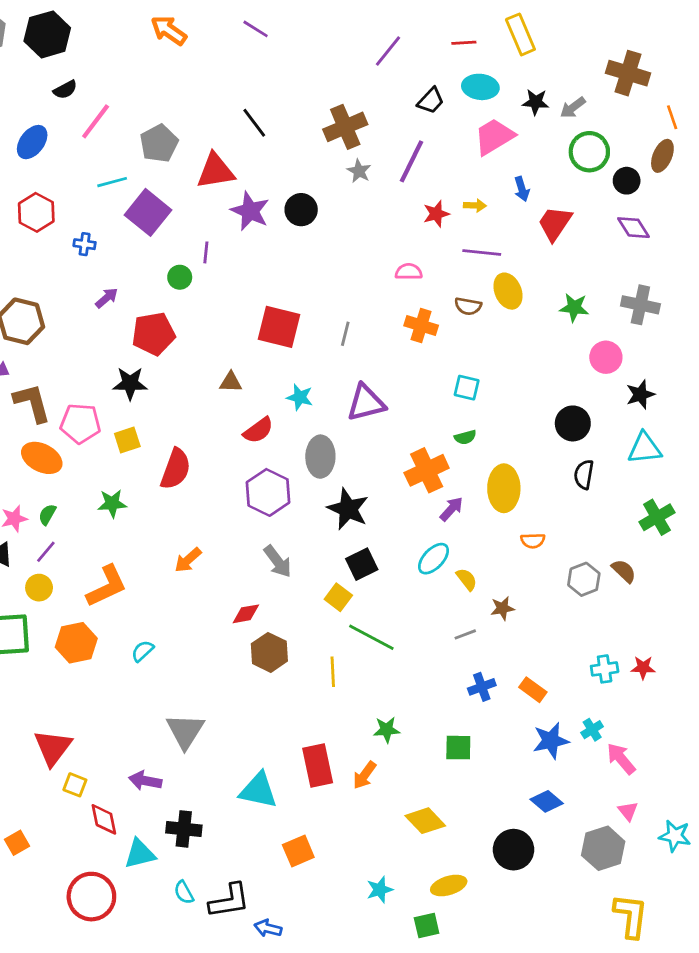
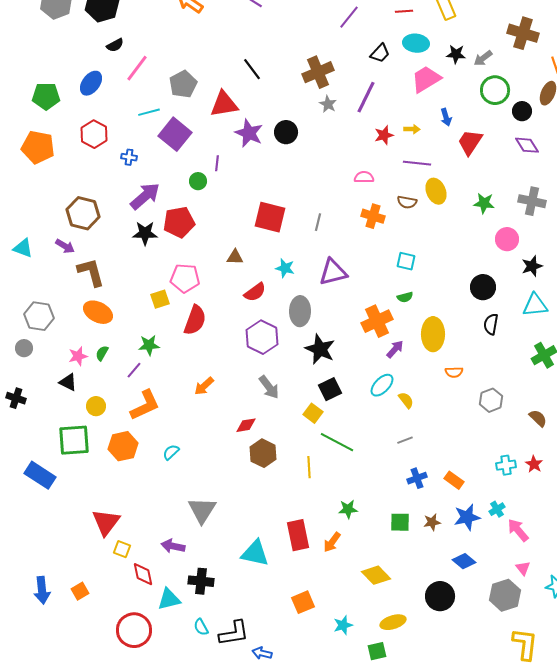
purple arrow: (107, 298) -> (145, 196), size x1.8
black star: (130, 383) -> (145, 233), moved
pink pentagon: (80, 423) -> (185, 278), moved
purple line: (46, 552) -> (134, 370), moved
brown semicircle: (624, 571) -> (538, 418), moved
brown star: (502, 608) -> (432, 522), moved
red star: (643, 668) -> (534, 464), turned 30
orange square: (298, 851) -> (303, 602), moved

